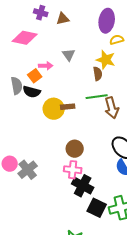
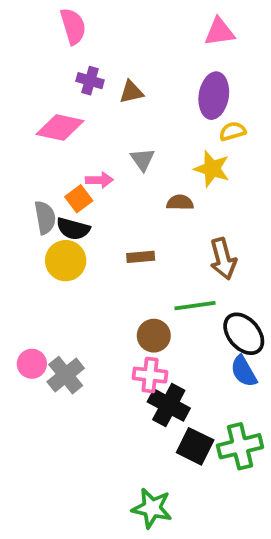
brown semicircle: (98, 74) -> (180, 203), moved, turned -80
green line: (97, 97) -> (195, 306), moved
yellow circle: (54, 109) -> (66, 261), moved

